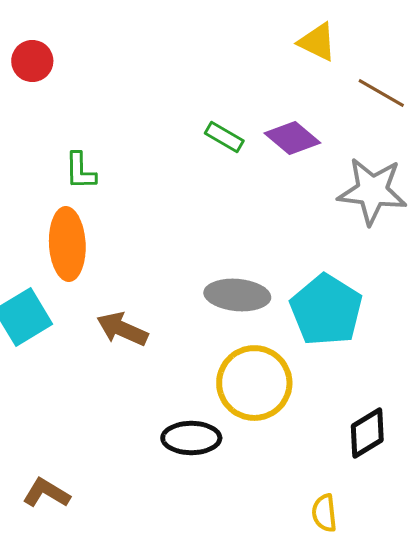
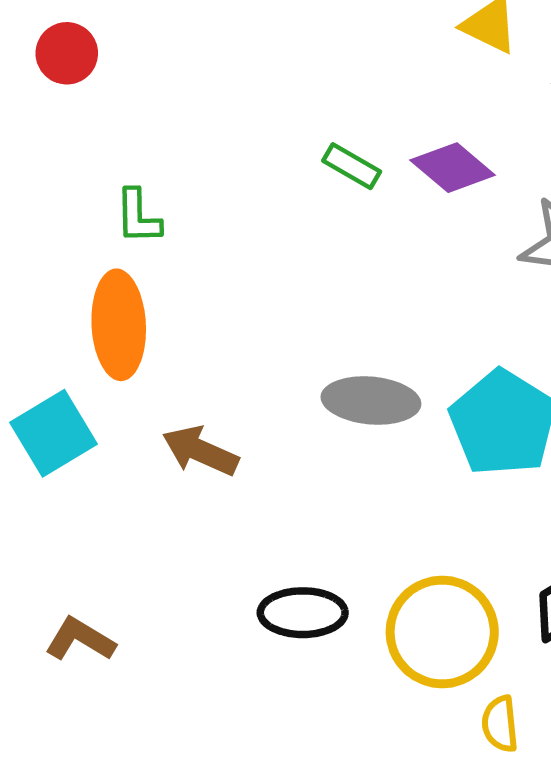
yellow circle: (254, 383) -> (442, 632), moved
brown L-shape: (46, 493) -> (80, 639), moved

